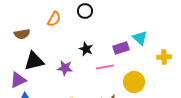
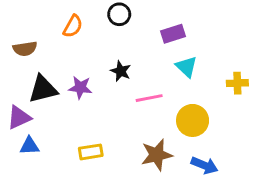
cyan triangle: (140, 38) -> (187, 67), moved
purple rectangle: (121, 48) -> (173, 34), moved
purple star: (65, 68) -> (80, 88), moved

